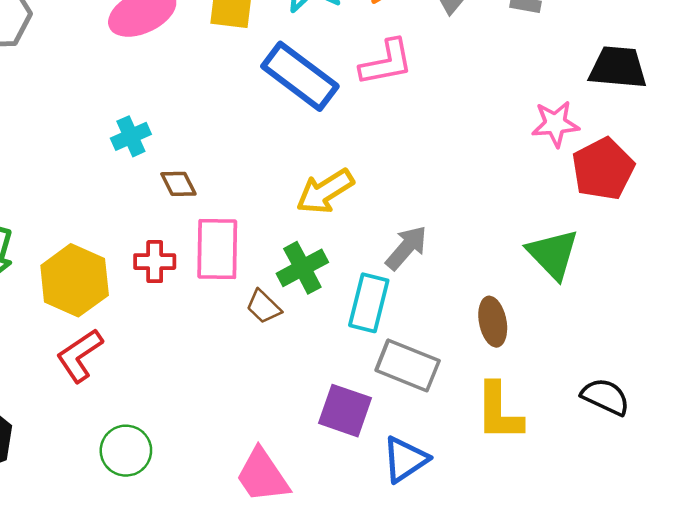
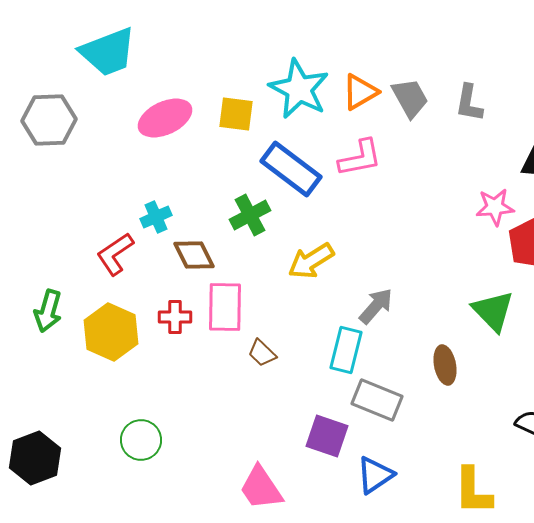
brown diamond: (178, 184) -> (194, 255), size x1.4
green cross: (302, 268) -> (250, 215), moved
red L-shape: (80, 355) -> (115, 254), moved
yellow L-shape: (499, 412) -> (473, 491), moved
green circle: (126, 451) -> (141, 440), moved

